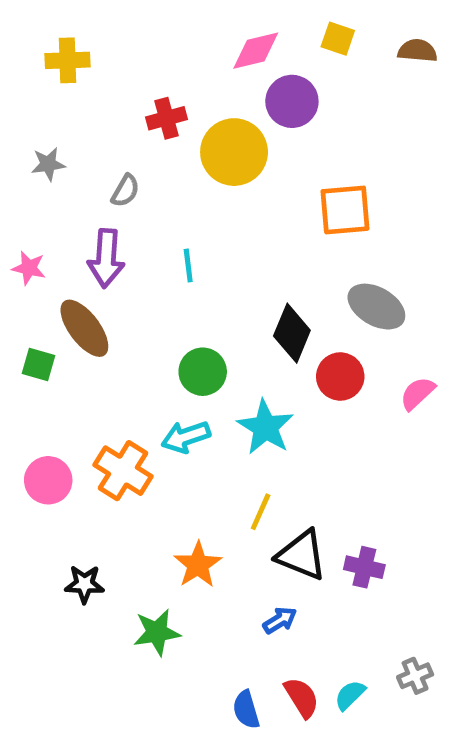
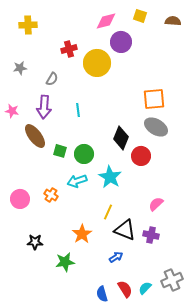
orange square: (345, 210) -> (154, 99), moved
green square: (39, 364) -> (60, 151), moved
pink semicircle: (417, 393) -> (156, 204), moved
orange cross: (123, 471) -> (51, 195), size x0.6
gray cross: (415, 676) -> (172, 280), size x1.5

